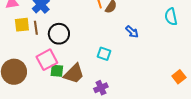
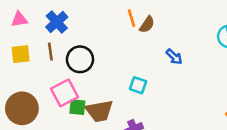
yellow square: (22, 25) -> (21, 54), moved
brown trapezoid: (74, 74) -> (99, 111), turned 35

